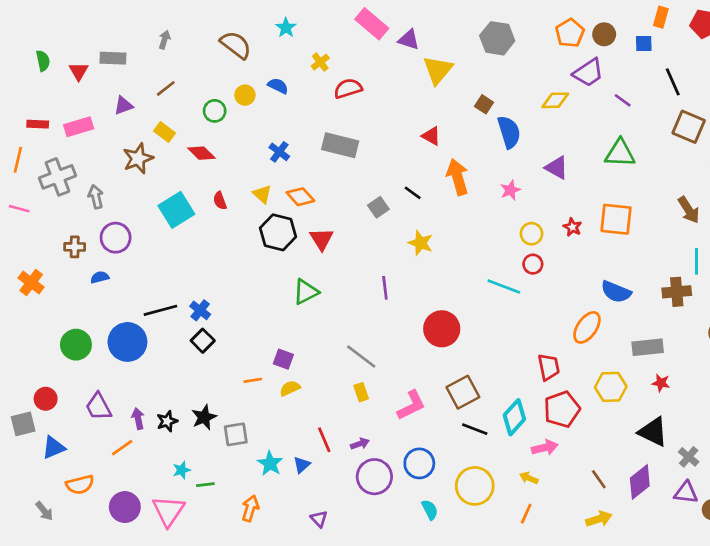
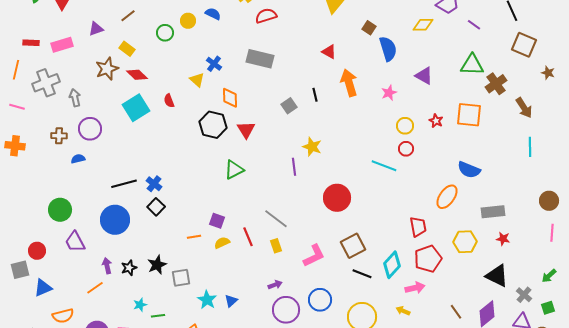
red diamond: (201, 153) -> (137, 75), moved
black line: (413, 193) -> (315, 95), turned 40
yellow triangle: (262, 194) -> (197, 80), moved
orange diamond: (300, 197) -> (230, 98), turned 40
yellow star: (421, 243) -> (312, 147), moved
orange cross: (31, 283) -> (15, 146), moved, turned -30
brown cross: (677, 292) -> (496, 84), moved, turned -30
blue circle: (127, 342) -> (115, 220), moved
purple trapezoid: (98, 407) -> (75, 242), moved
red line: (324, 440) -> (248, 237), moved

